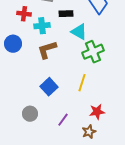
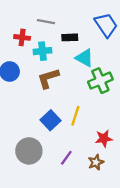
yellow line: (82, 83) -> (75, 116), moved
red star: (97, 112) -> (104, 138), moved
gray circle: (30, 114) -> (29, 151), size x1.5
brown star: (89, 132) -> (96, 162), moved

